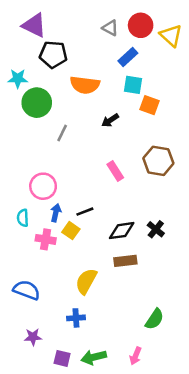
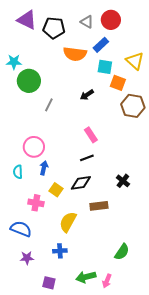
yellow triangle: (171, 35) -> (135, 61), moved
black pentagon: (53, 54) -> (54, 28), moved
orange semicircle: (85, 85) -> (75, 54), moved
brown hexagon: (158, 161) -> (133, 106), moved
black line: (85, 212) -> (87, 158), moved
yellow square: (71, 231) -> (56, 190), moved
black diamond: (122, 231) -> (81, 183), moved
pink cross: (46, 239) -> (36, 203), moved
purple star: (33, 337) -> (27, 258), moved
green arrow: (94, 357) -> (86, 277), moved

